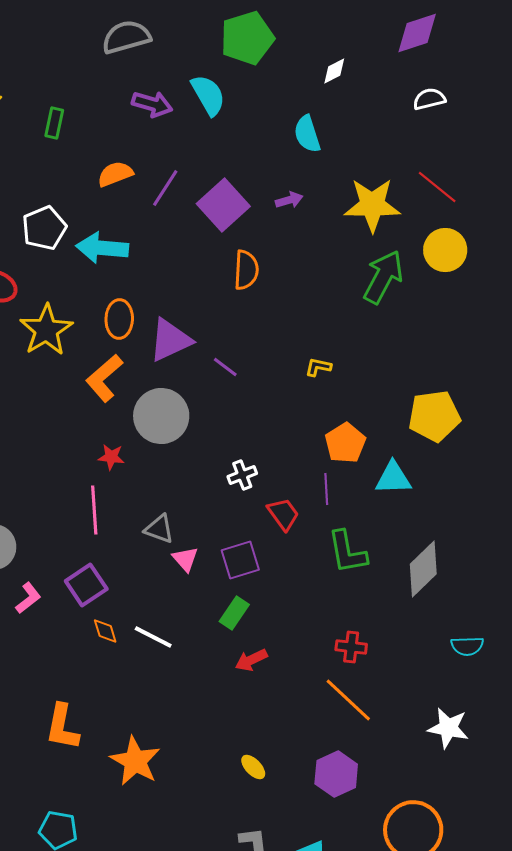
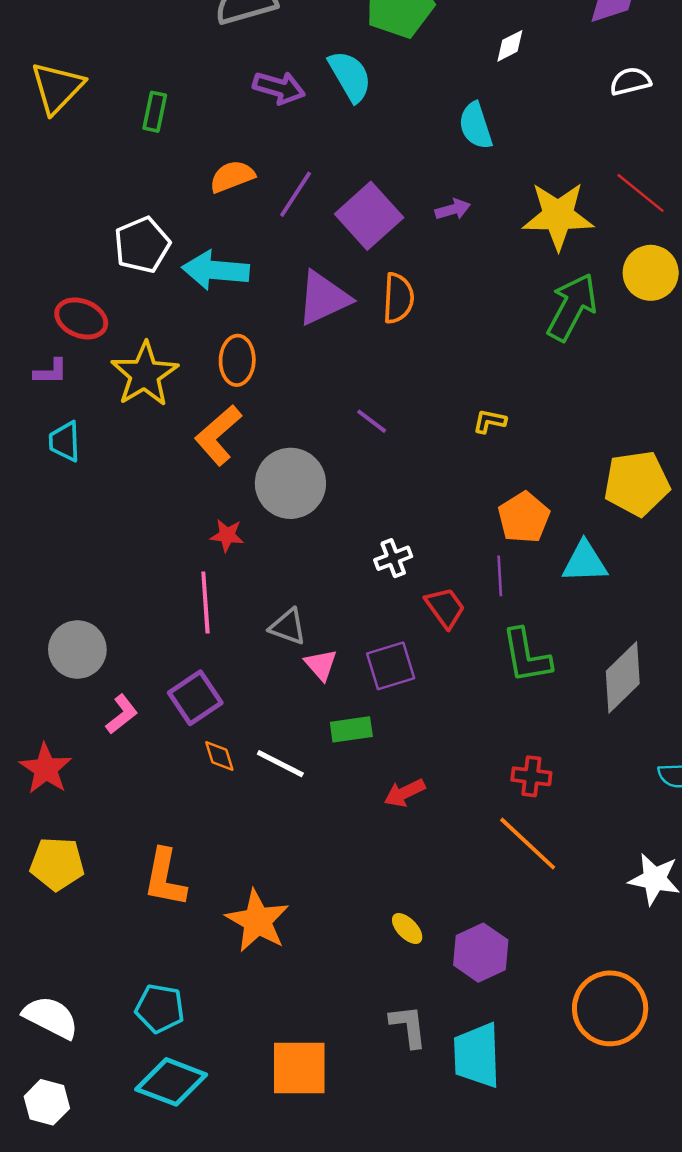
purple triangle: (170, 340) -> (323, 298), moved
green rectangle: (234, 613) -> (351, 729), moved, turned 48
purple hexagon: (336, 774) -> (481, 953), moved

